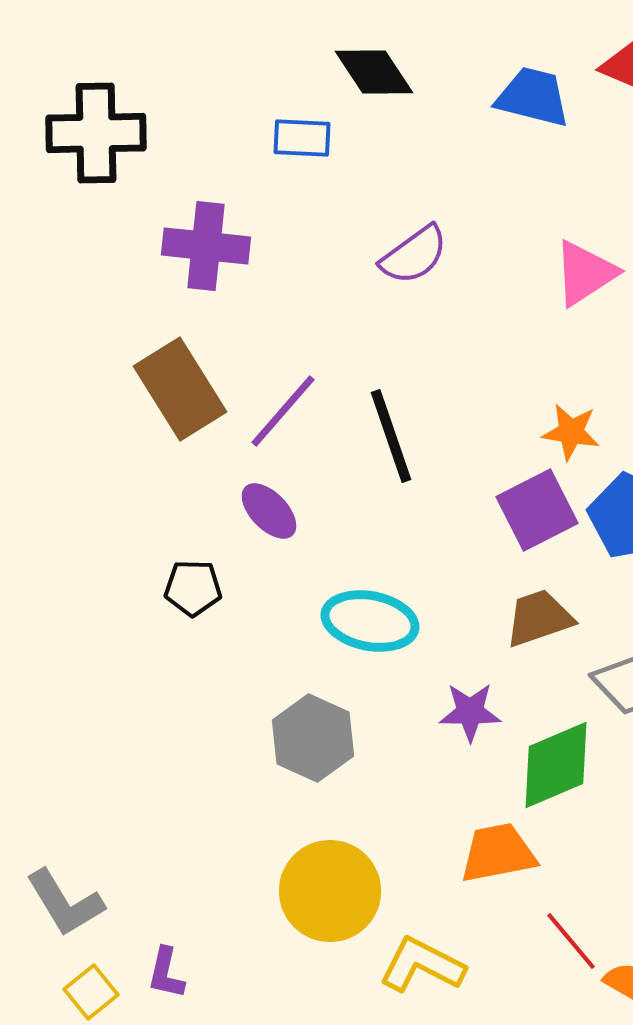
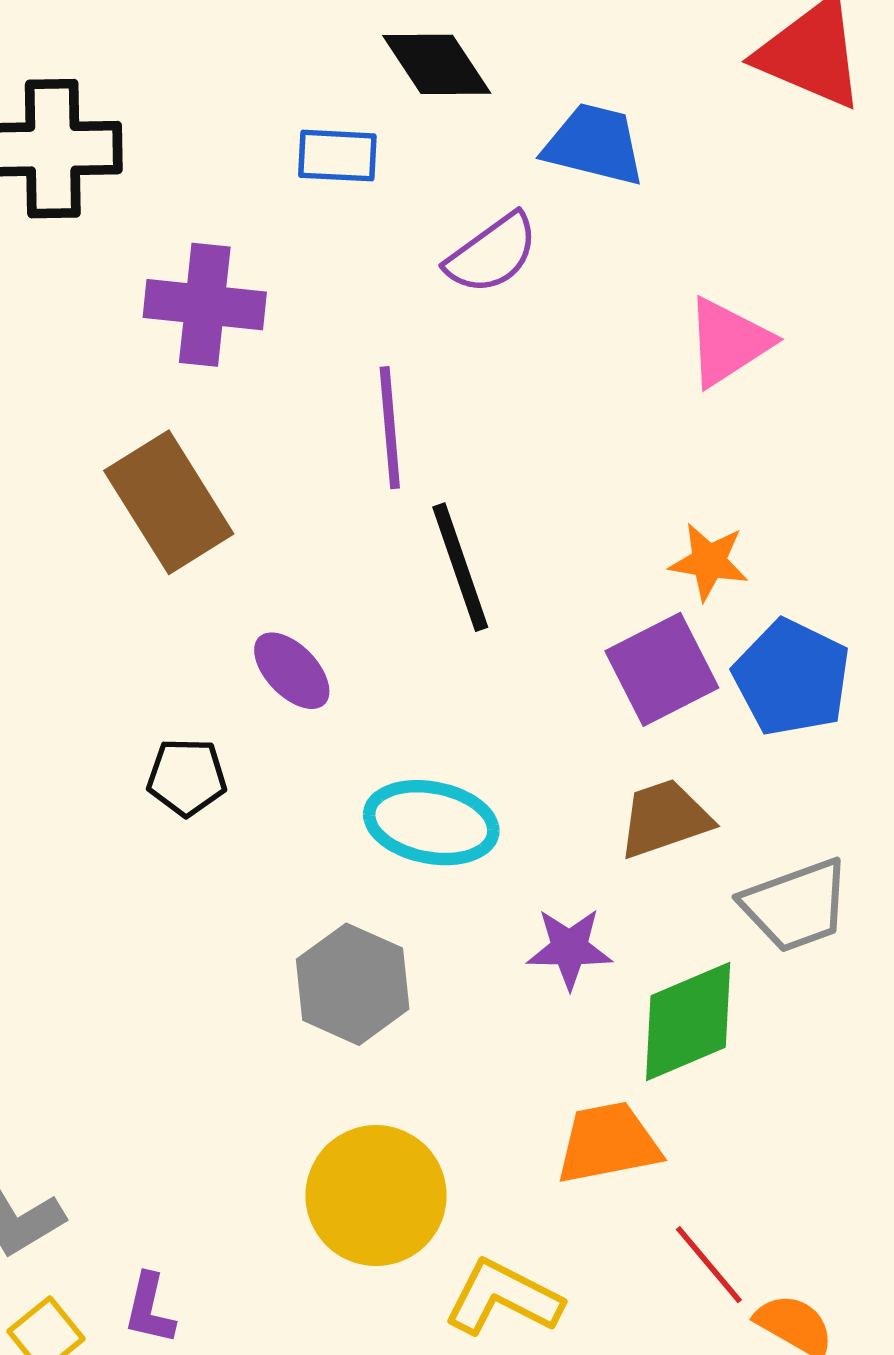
blue trapezoid: (533, 97) -> (594, 145), moved
purple semicircle: (414, 255) -> (492, 254), moved
purple line: (283, 411) -> (390, 428), moved, turned -46

